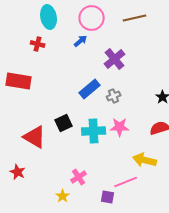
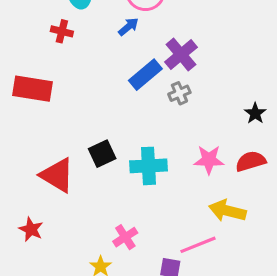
blue rectangle: (90, 89) -> (145, 75), moved
gray cross: (114, 96) -> (179, 93), moved
pink star: (120, 127) -> (209, 160), moved

